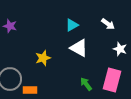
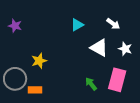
white triangle: (79, 48) -> (99, 48), moved
yellow star: (43, 58) -> (39, 61), moved

